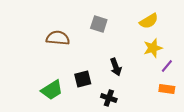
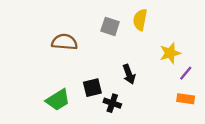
yellow semicircle: (149, 21) -> (140, 20), moved, turned 132
black cross: (109, 98) -> (112, 103), moved

